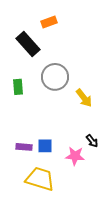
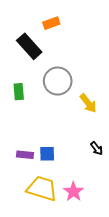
pink star: (75, 156) -> (73, 192), moved, turned 30

